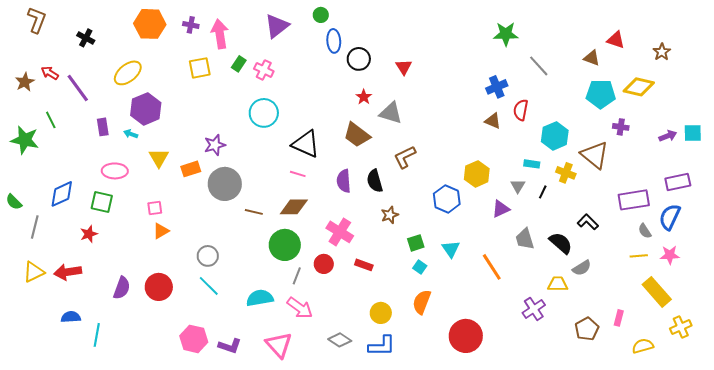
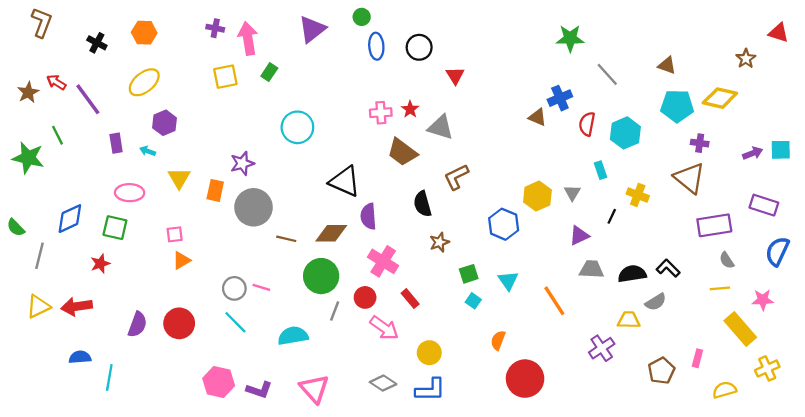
orange hexagon: (150, 24) -> (144, 33), moved, size x0.7
red triangle: (616, 40) -> (779, 33), moved
black circle: (359, 59) -> (419, 47), moved
pink cross: (264, 70) -> (381, 113), moved, turned -30
purple hexagon: (146, 109) -> (164, 123), size x0.7
brown triangle: (493, 121) -> (537, 117), moved
cyan hexagon: (555, 136) -> (625, 133), moved
black triangle: (306, 144) -> (345, 181), moved
brown triangle: (595, 155) -> (690, 178), moved
cyan rectangle: (532, 164) -> (601, 170), moved, turned 63
orange rectangle: (191, 169) -> (215, 190), turned -60
pink line: (298, 174) -> (261, 287), moved
purple semicircle: (344, 181) -> (368, 216), moved
purple rectangle: (678, 182) -> (764, 205), turned 30
gray triangle: (518, 186) -> (572, 193), moved
purple triangle: (501, 209) -> (579, 235), moved
blue semicircle: (670, 217) -> (777, 251), moved
black L-shape: (588, 222) -> (668, 268), moved
gray trapezoid: (525, 239) -> (592, 269), turned 110
black semicircle: (561, 243) -> (632, 274), turned -50
pink star: (670, 255) -> (763, 300), moved
red rectangle: (364, 265) -> (410, 299), turned 30
orange semicircle: (422, 302) -> (498, 340), moved, size x0.7
pink arrow: (300, 308) -> (384, 328), moved

